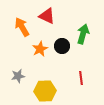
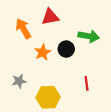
red triangle: (47, 16) -> (50, 17), turned -36
green arrow: (83, 34) -> (89, 36), turned 84

